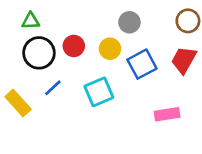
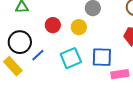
black circle: (39, 53) -> (20, 42), moved
blue square: (142, 64) -> (102, 57), moved, turned 30

